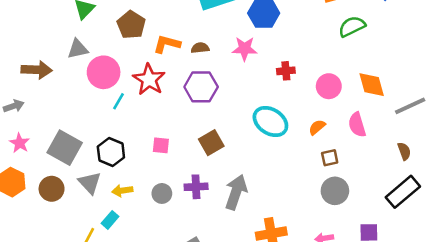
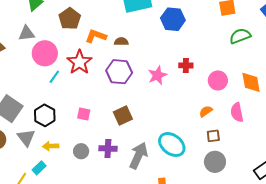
pink star: (245, 49) -> (157, 75), moved, turned -30
cyan ellipse: (270, 122) -> (172, 145), moved

